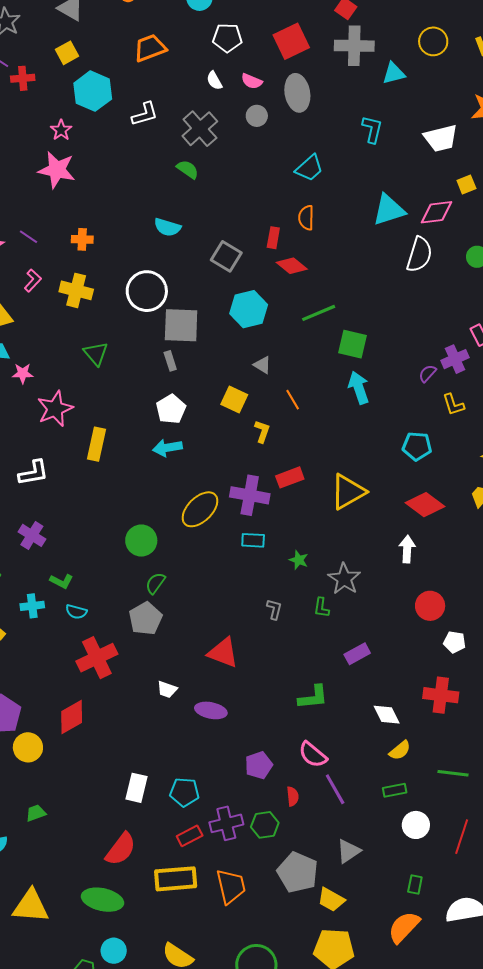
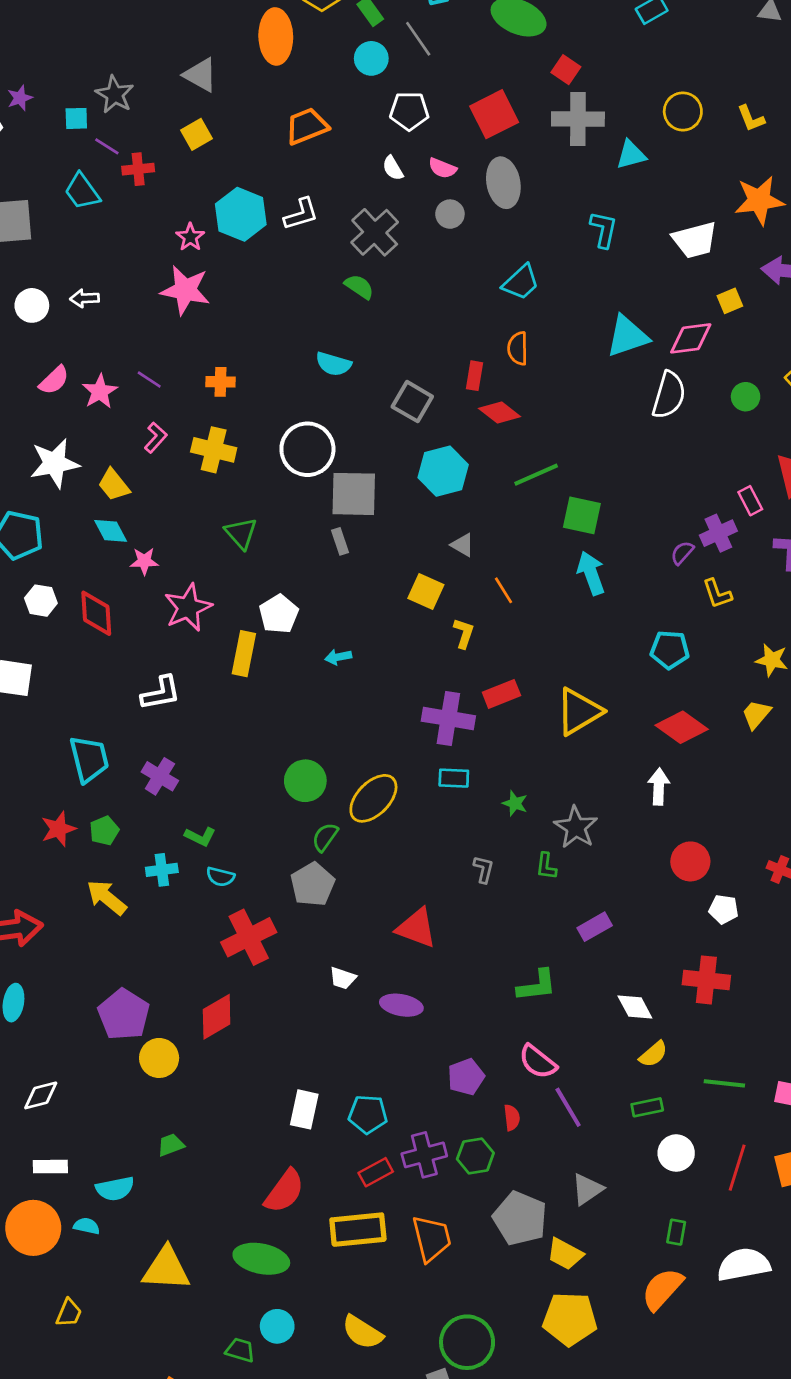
cyan hexagon: (93, 91) -> (241, 214), moved
white pentagon: (171, 409) -> (279, 614), moved
cyan arrow: (167, 448) -> (338, 657), size x0.7
yellow ellipse: (200, 509) -> (373, 798), moved

